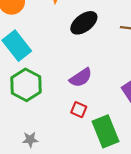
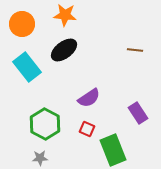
black ellipse: (84, 23) -> (64, 50), moved
green hexagon: (26, 85) -> (45, 124), moved

